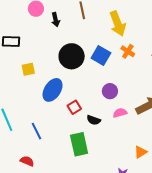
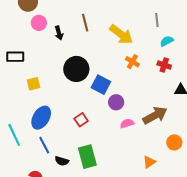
yellow arrow: (118, 24) -> (121, 34), turned -30
blue square: (101, 55) -> (101, 85), moved
blue ellipse: (53, 90) -> (41, 118), moved
black semicircle: (94, 120) -> (62, 161), moved

